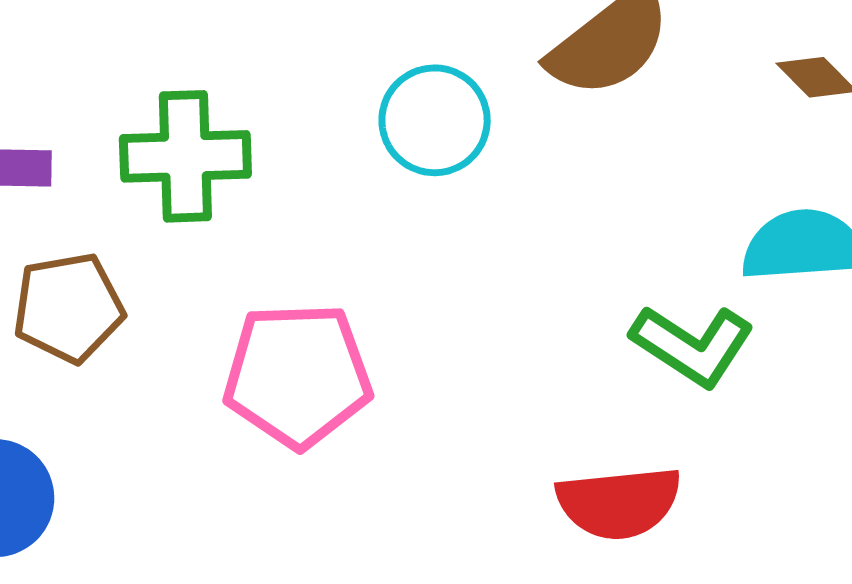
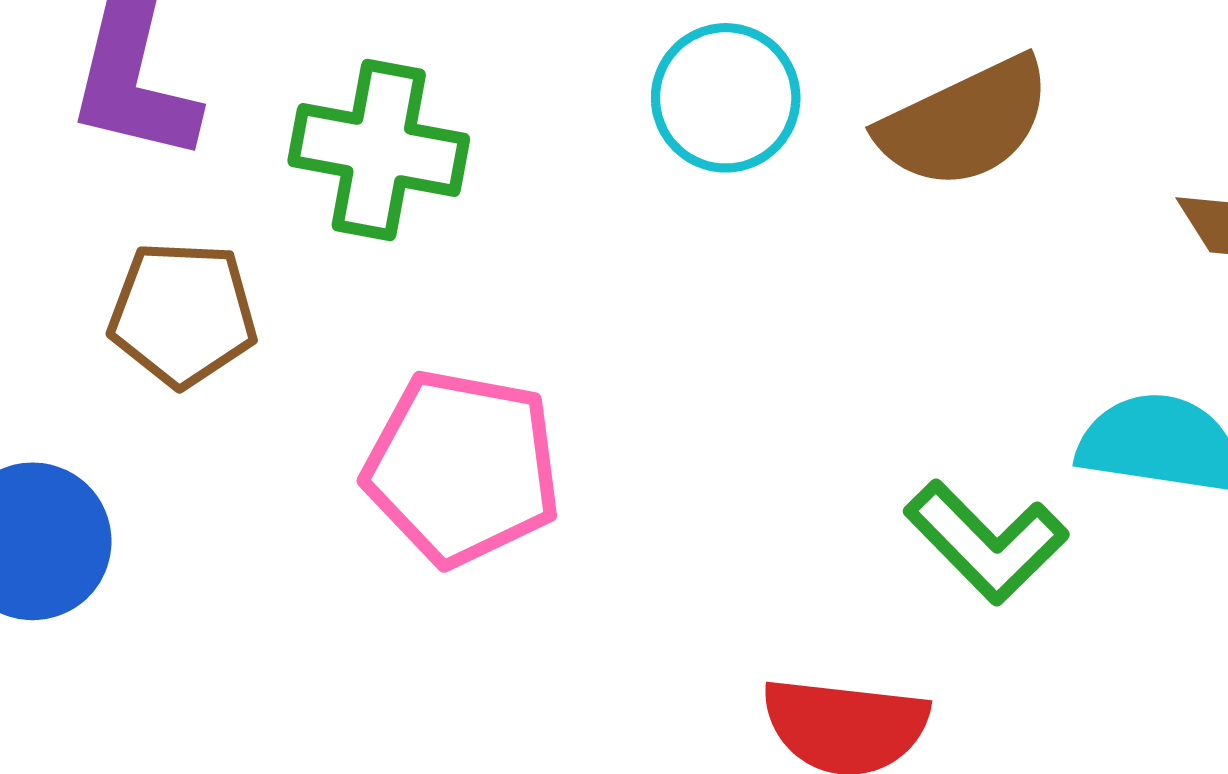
cyan circle: (435, 120) -> (726, 98), moved

